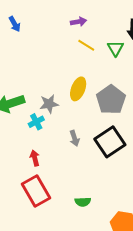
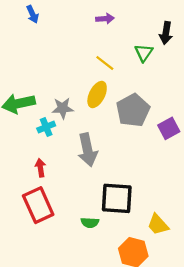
yellow line: (86, 45) -> (105, 63), moved
gray arrow: (74, 138) -> (88, 150), size x1.8
black square: (110, 142) -> (117, 198), moved, turned 32

